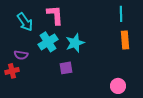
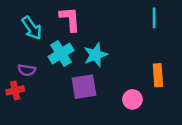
orange rectangle: (125, 40) -> (158, 75), moved
purple square: (66, 68) -> (84, 87), size x1.5
pink circle: (118, 86) -> (132, 99), moved

